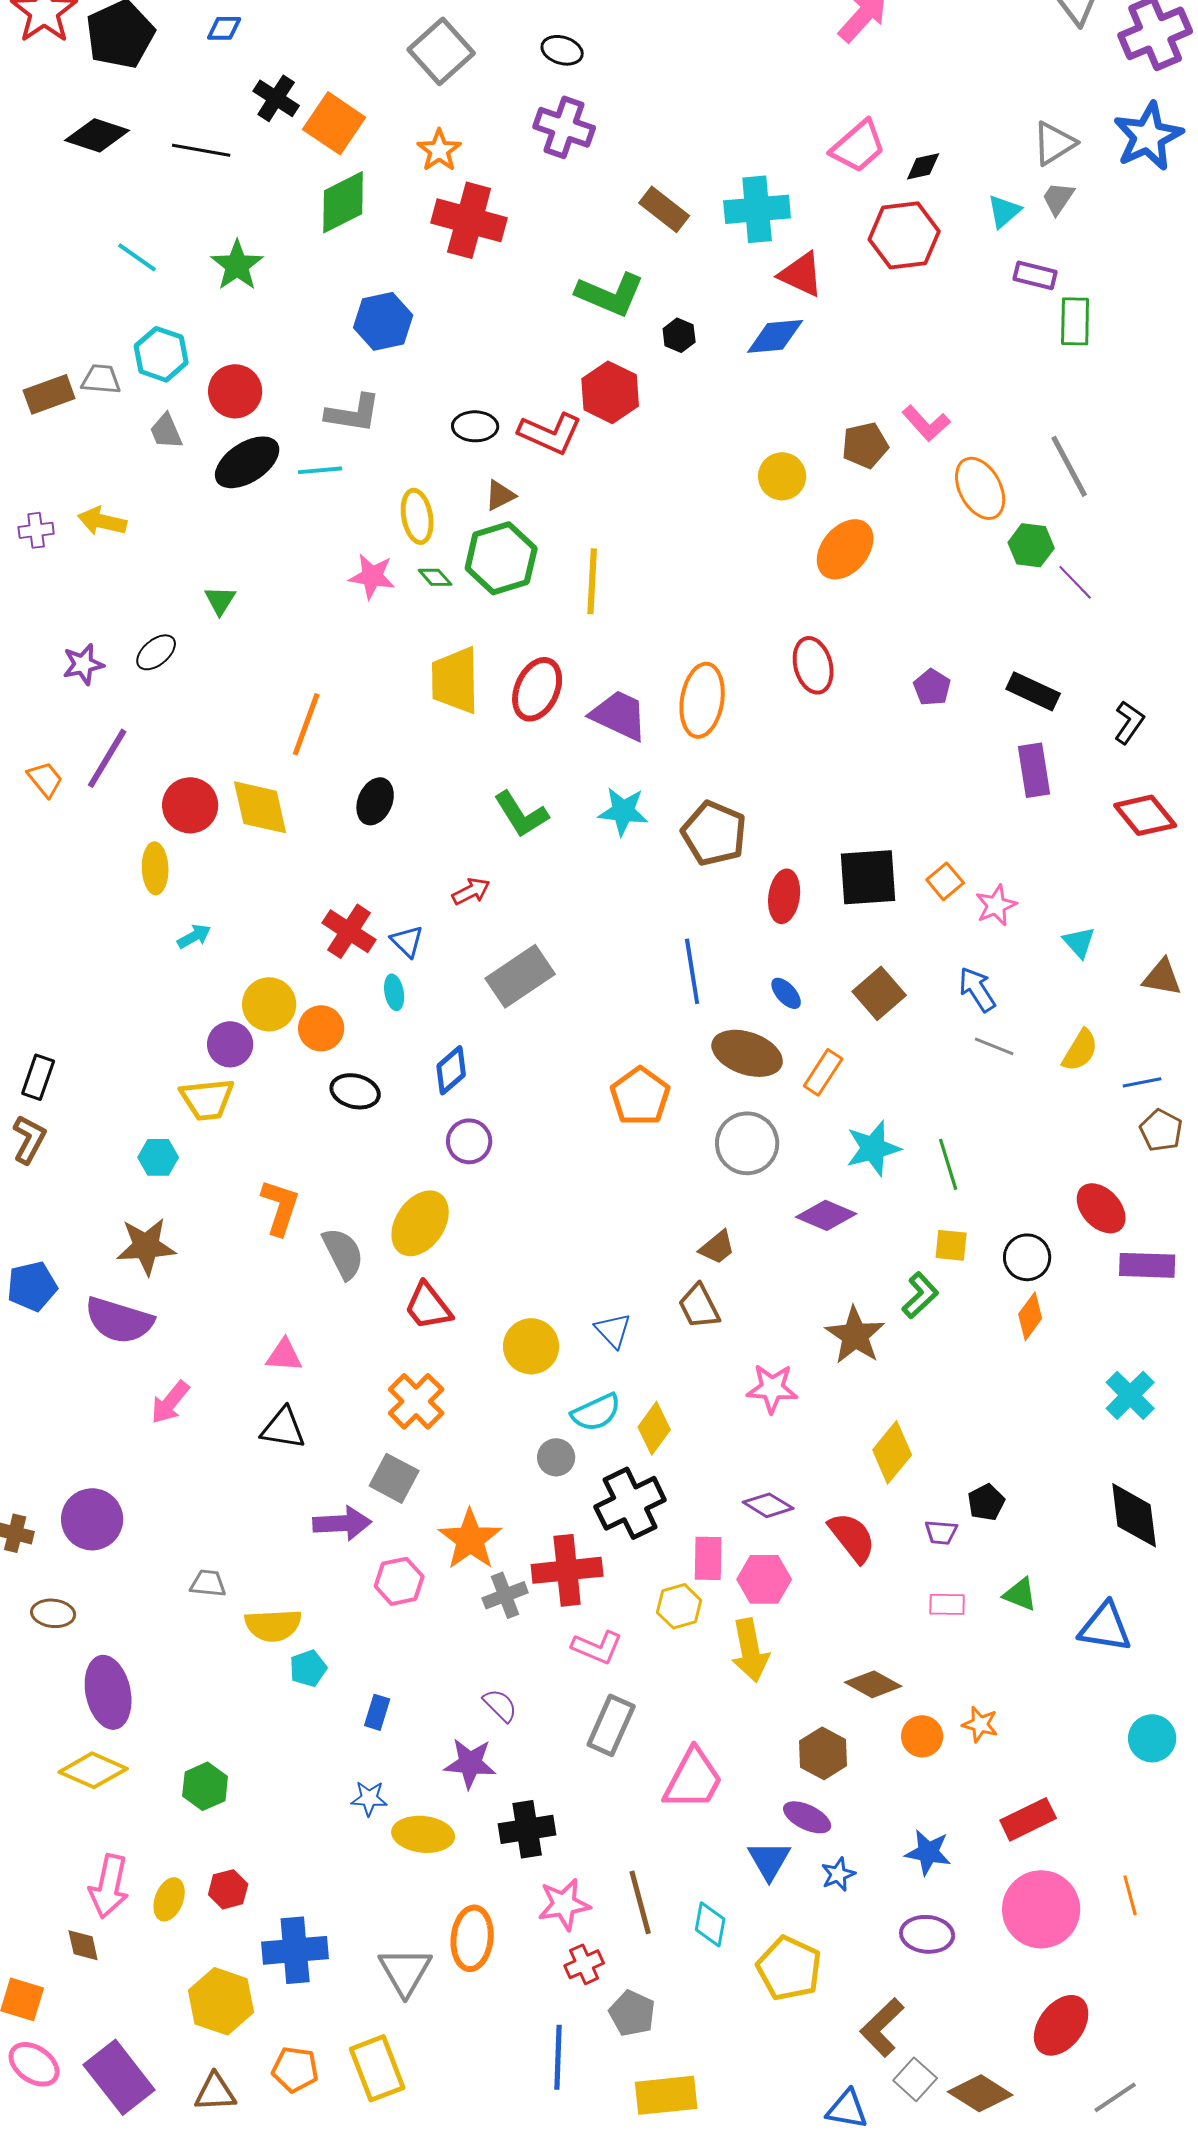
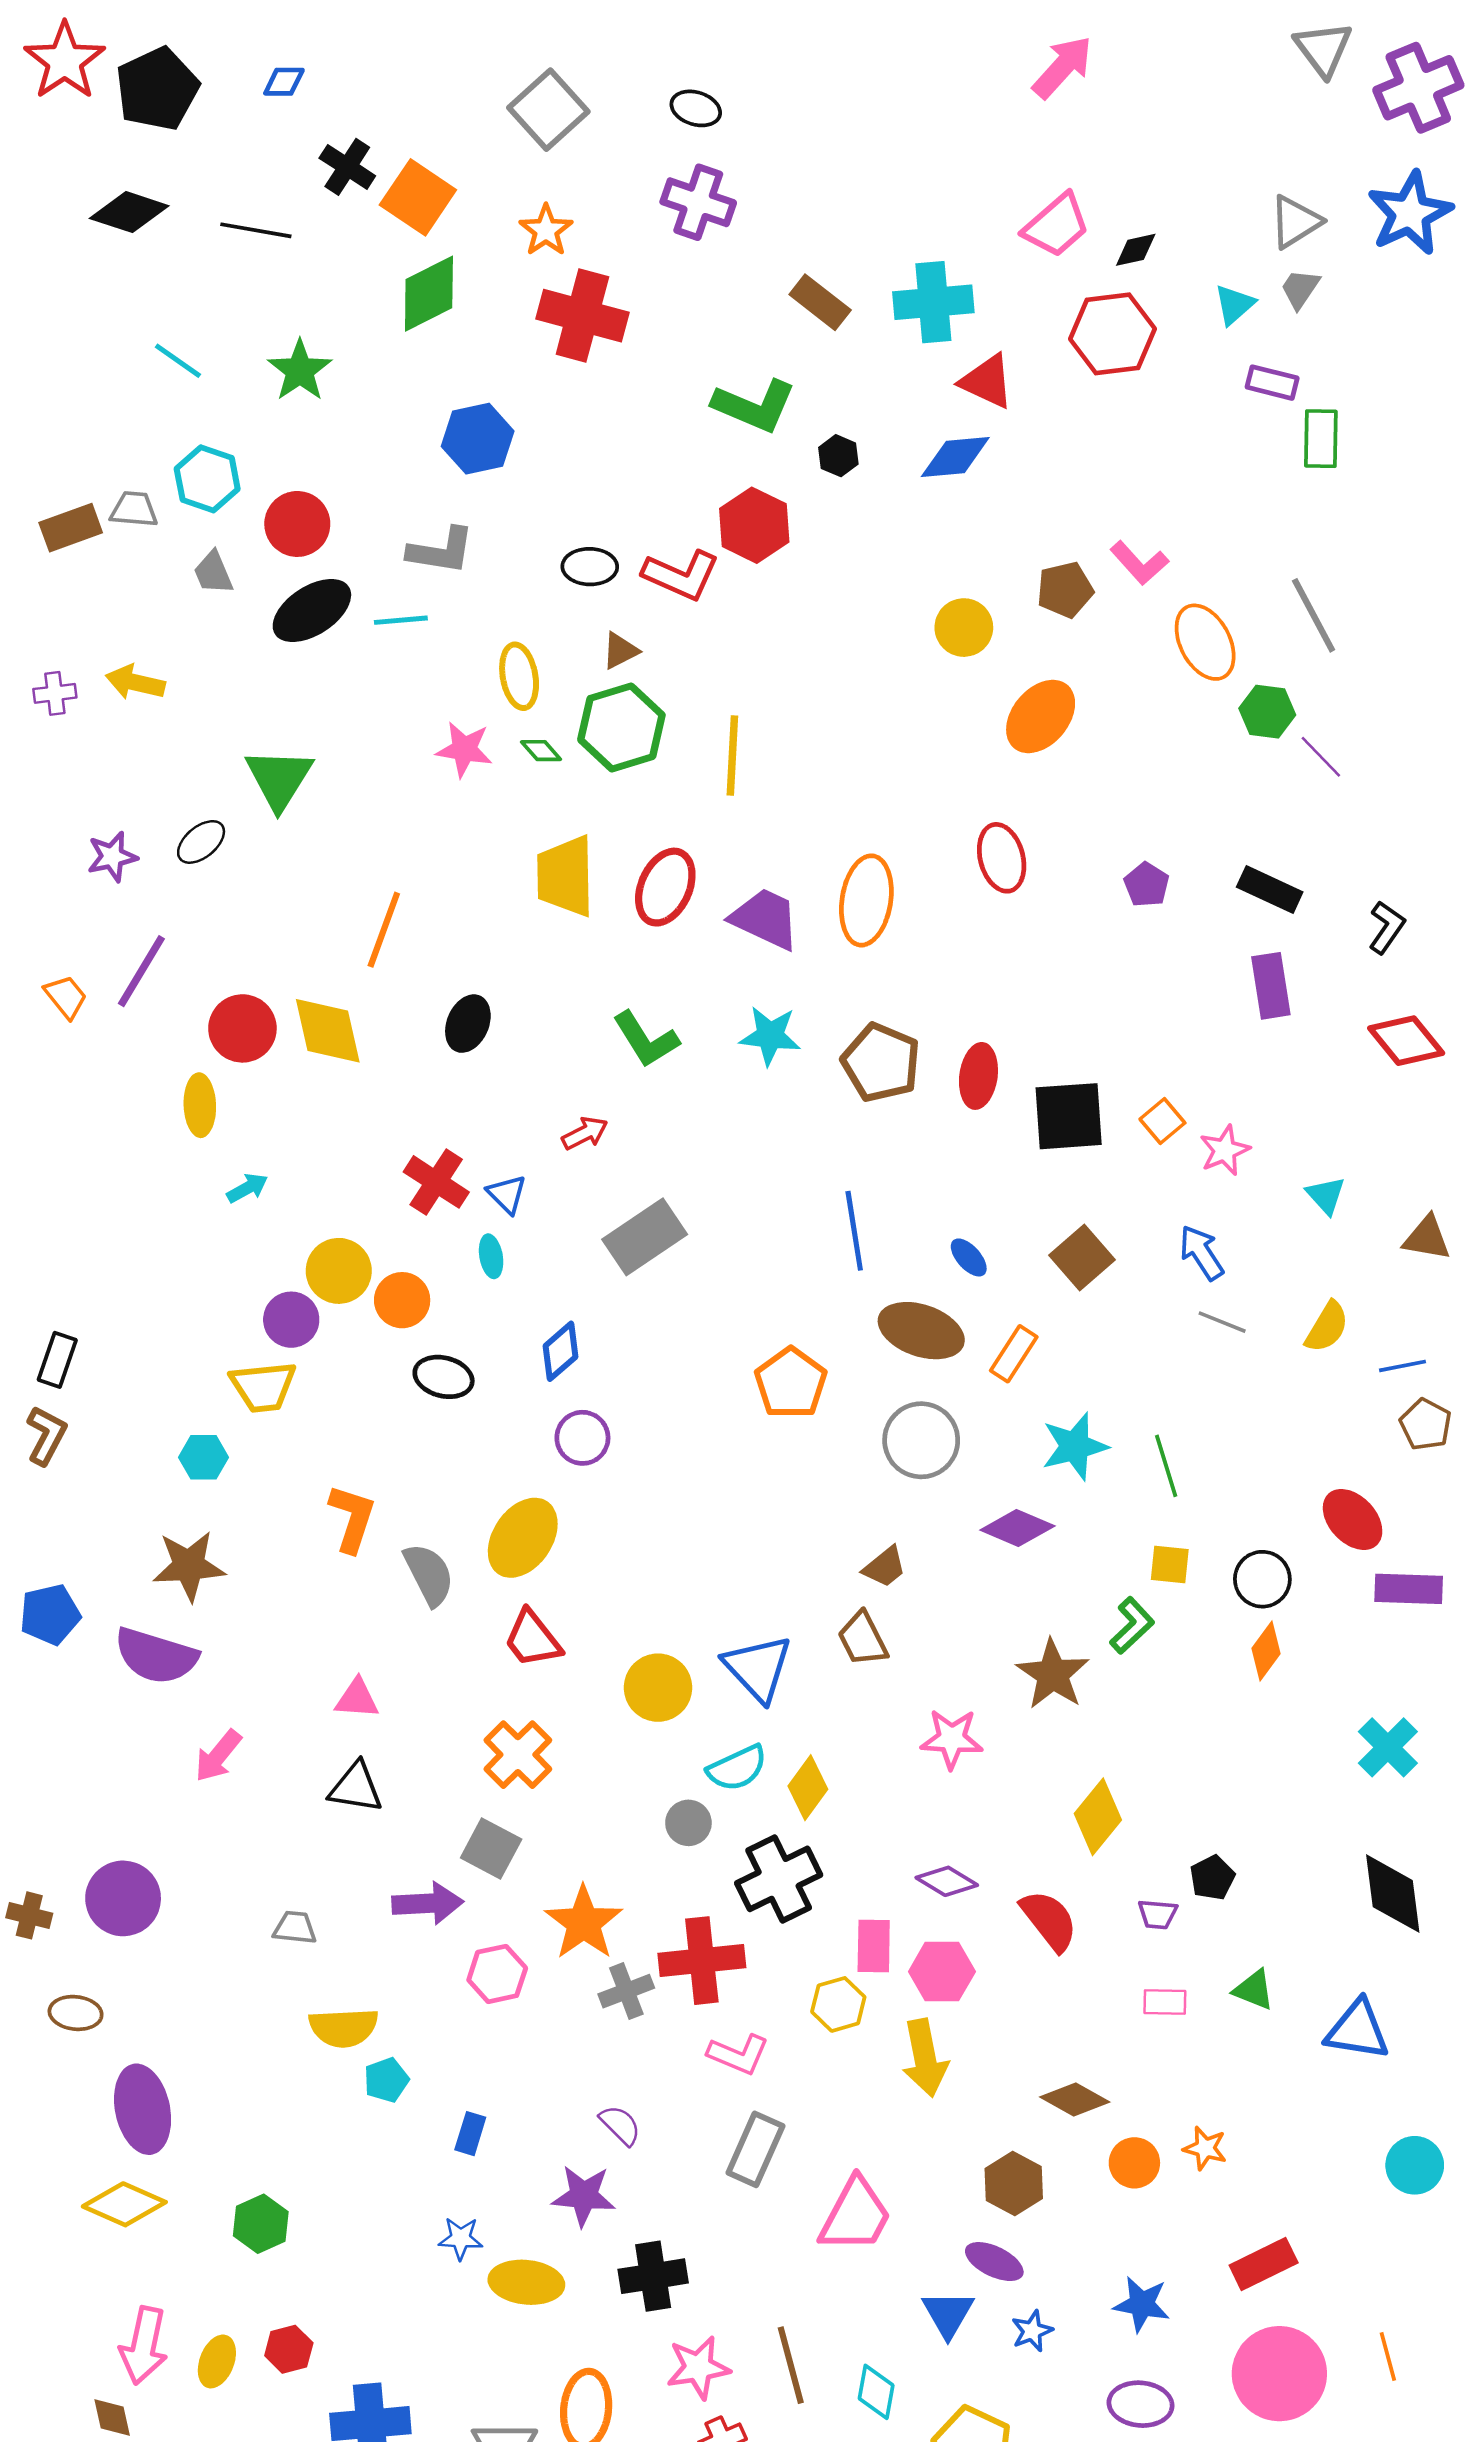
green triangle: (220, 600) -> (279, 779), size x1.8
red ellipse: (784, 896) -> (978, 1076), moved
blue triangle: (613, 1330) -> (758, 1668), size x1.6
gray trapezoid: (208, 1583) -> (295, 1928), moved

